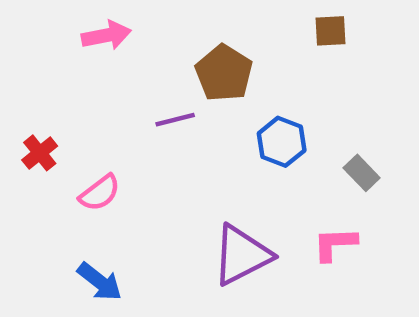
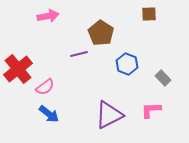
red cross: (40, 153) -> (18, 69), size x1.8
blue arrow: (100, 282) -> (49, 114), moved

